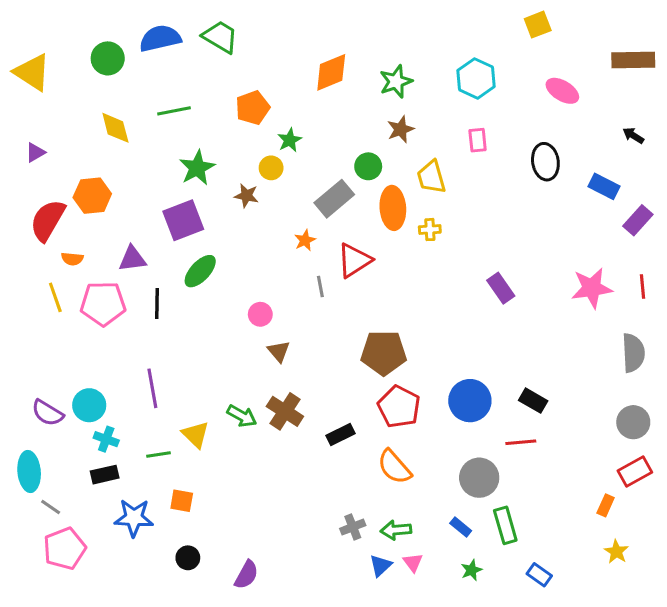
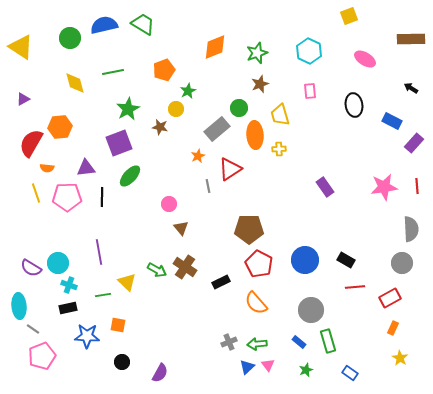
gray circle: (633, 422) -> (402, 263), moved
red line: (521, 442) -> (355, 287), moved
red rectangle: (635, 472) -> (390, 298), moved

